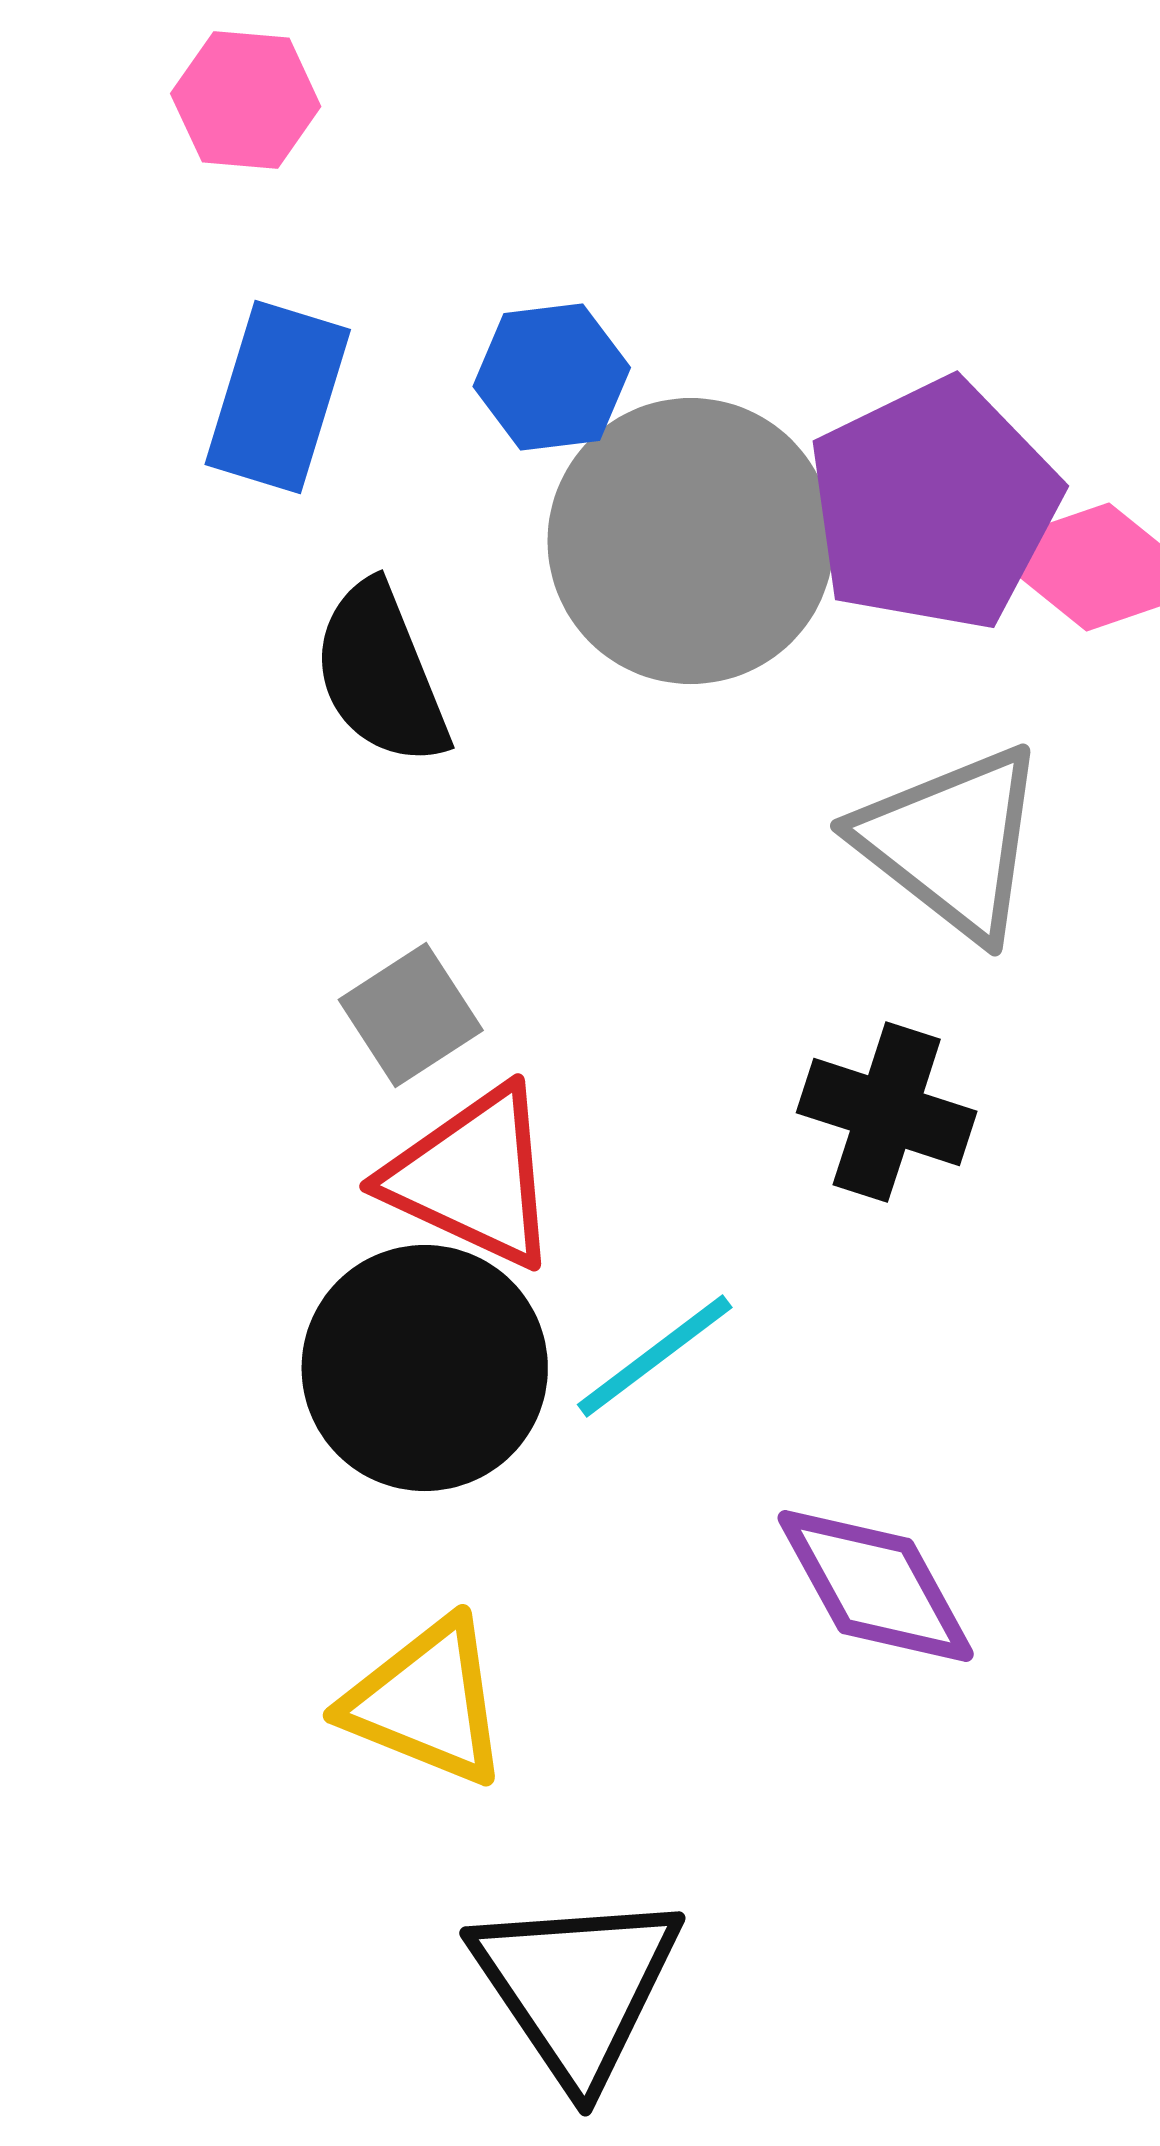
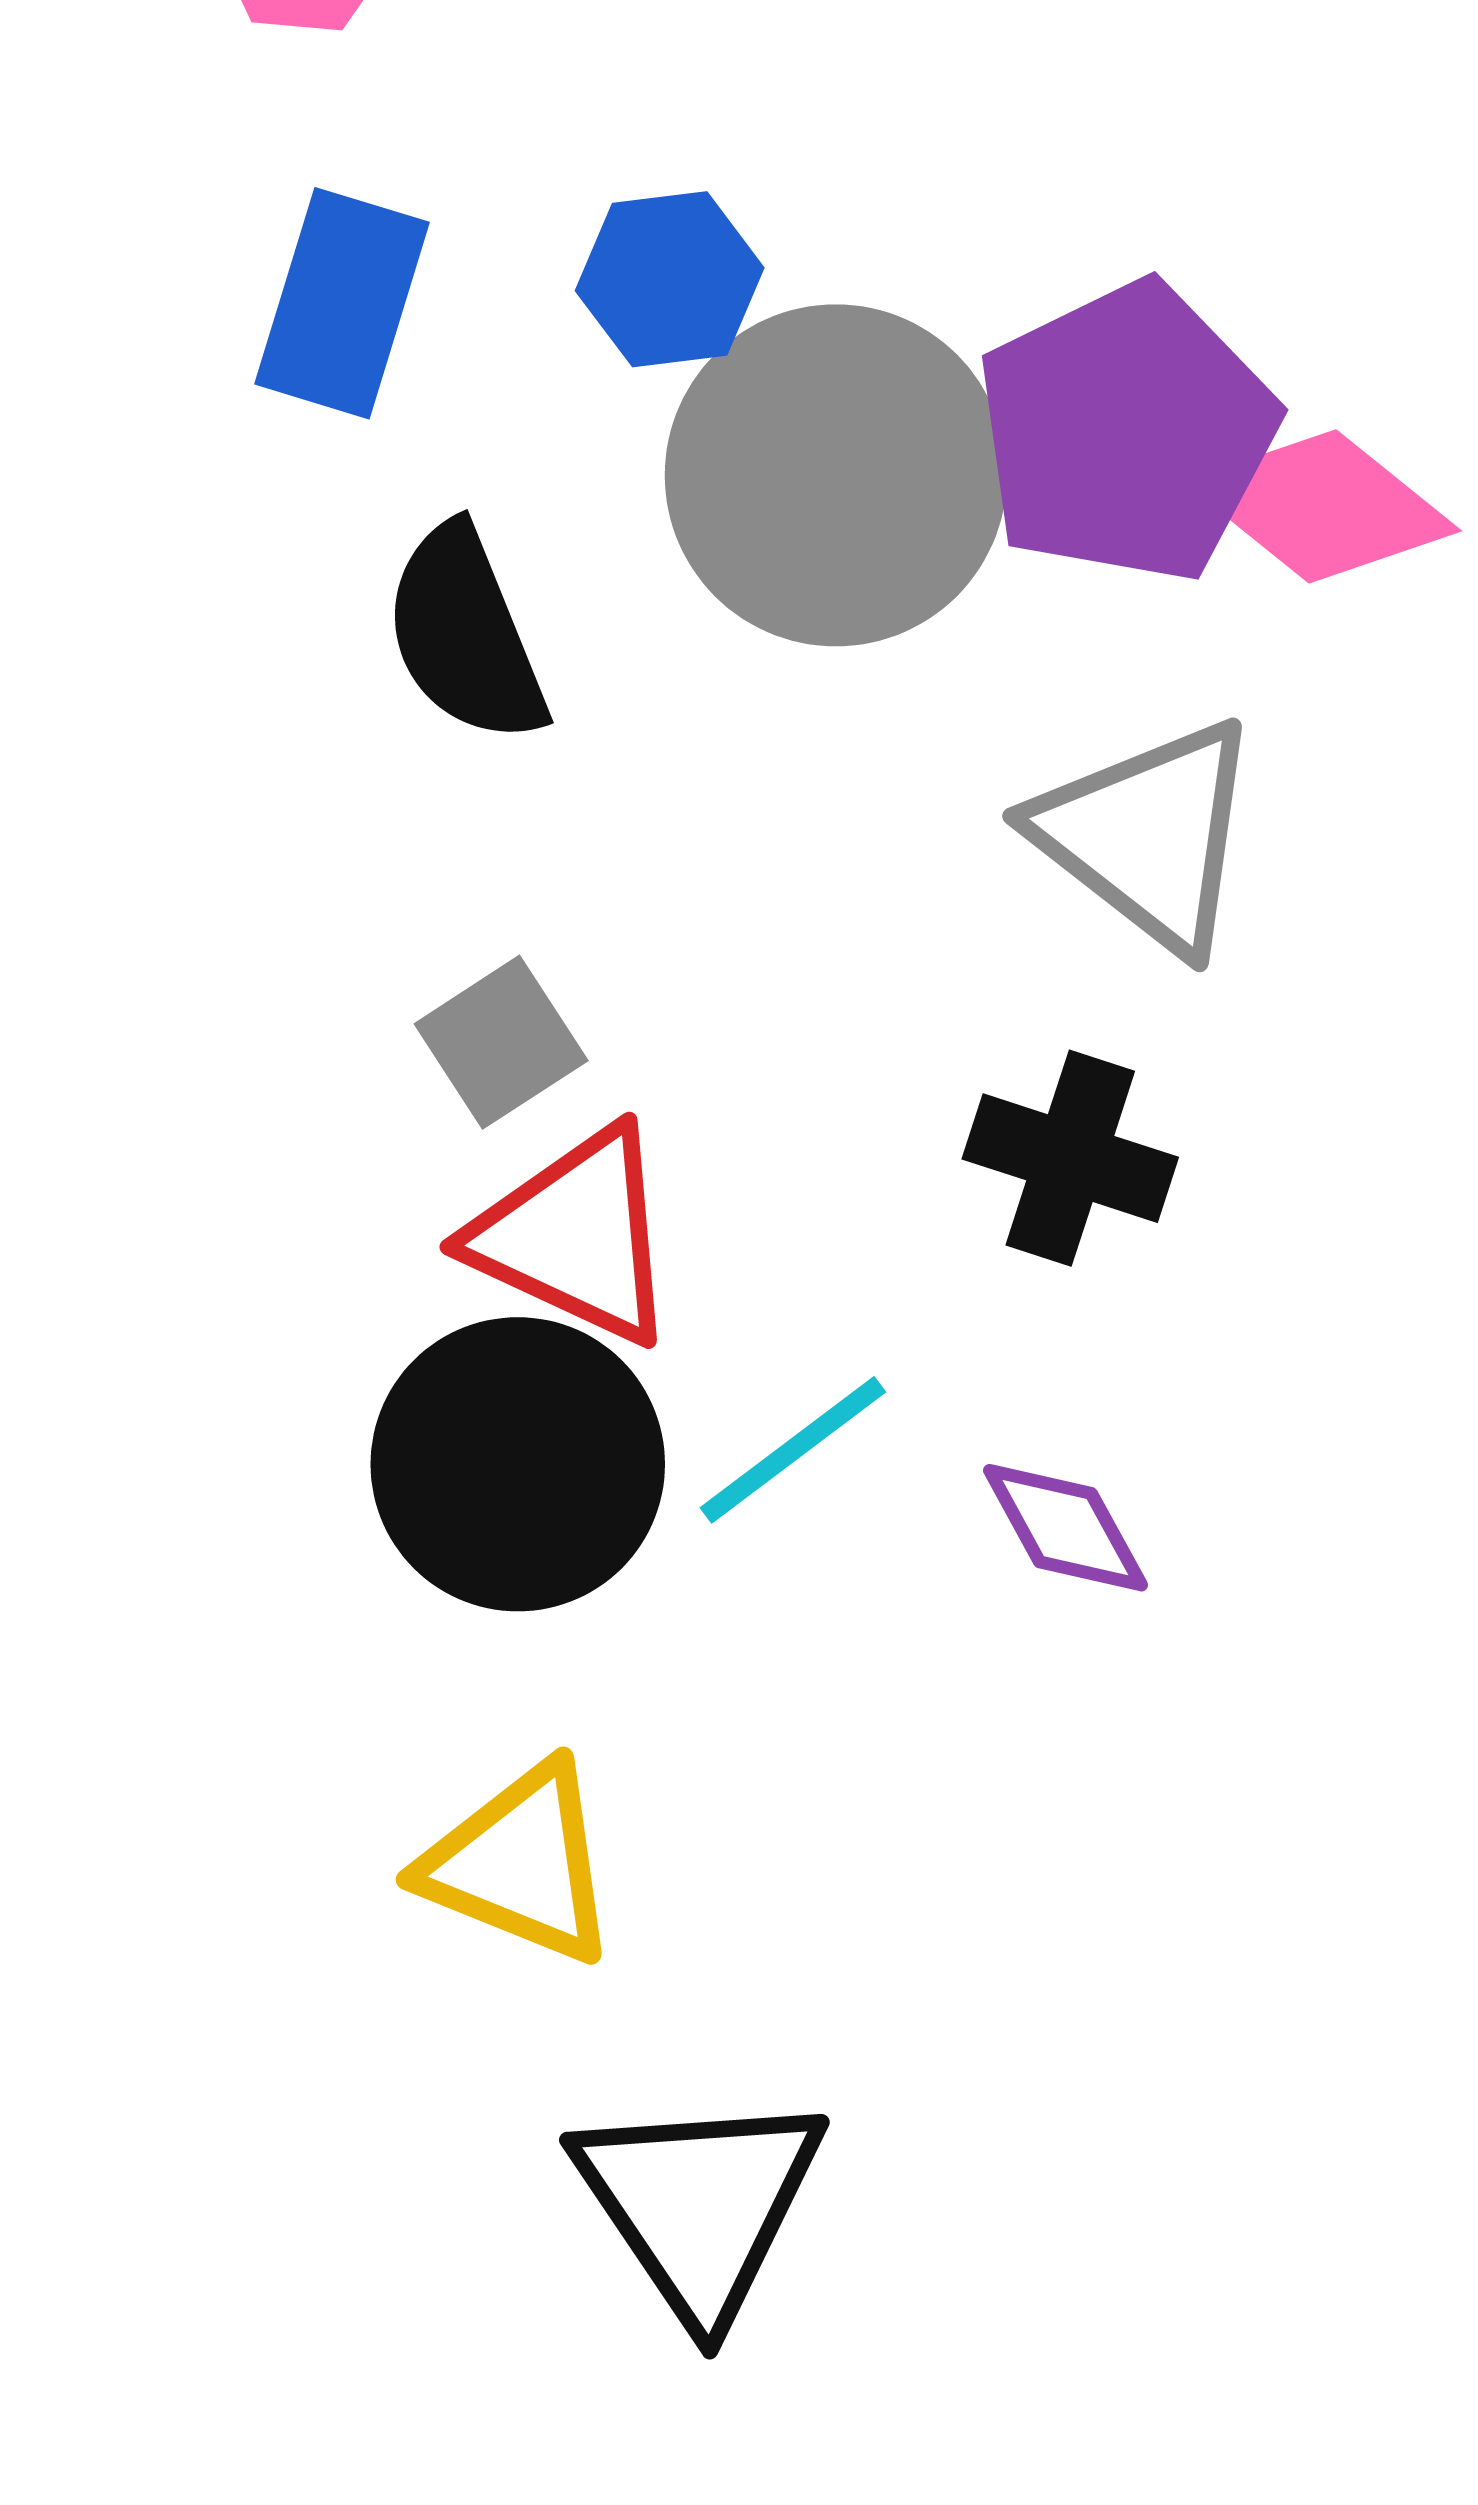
purple diamond: (876, 1586) -> (1065, 1528), moved, size x0.7

